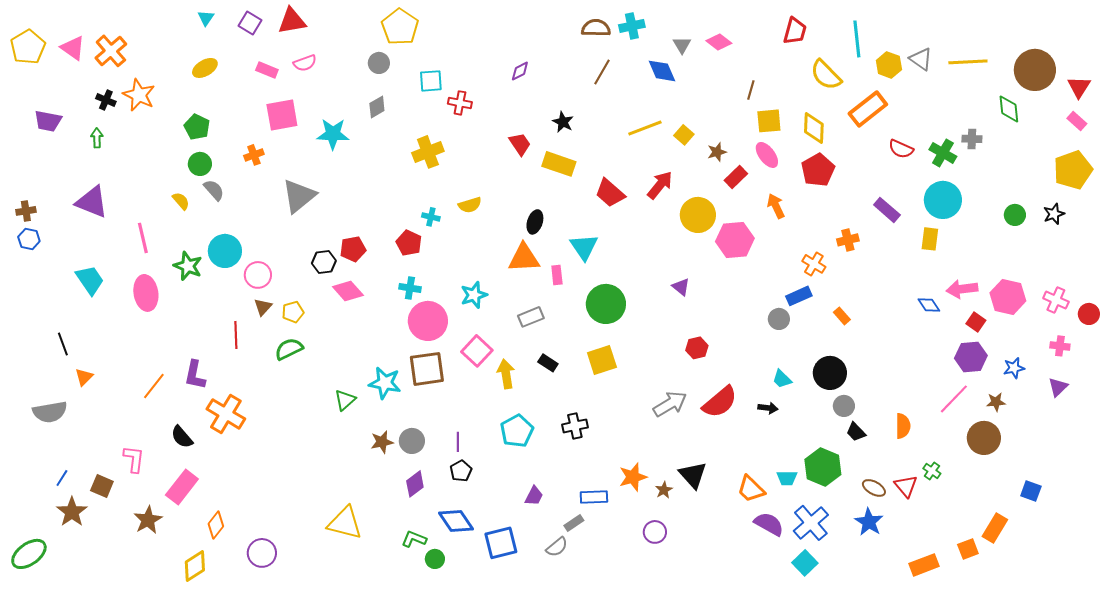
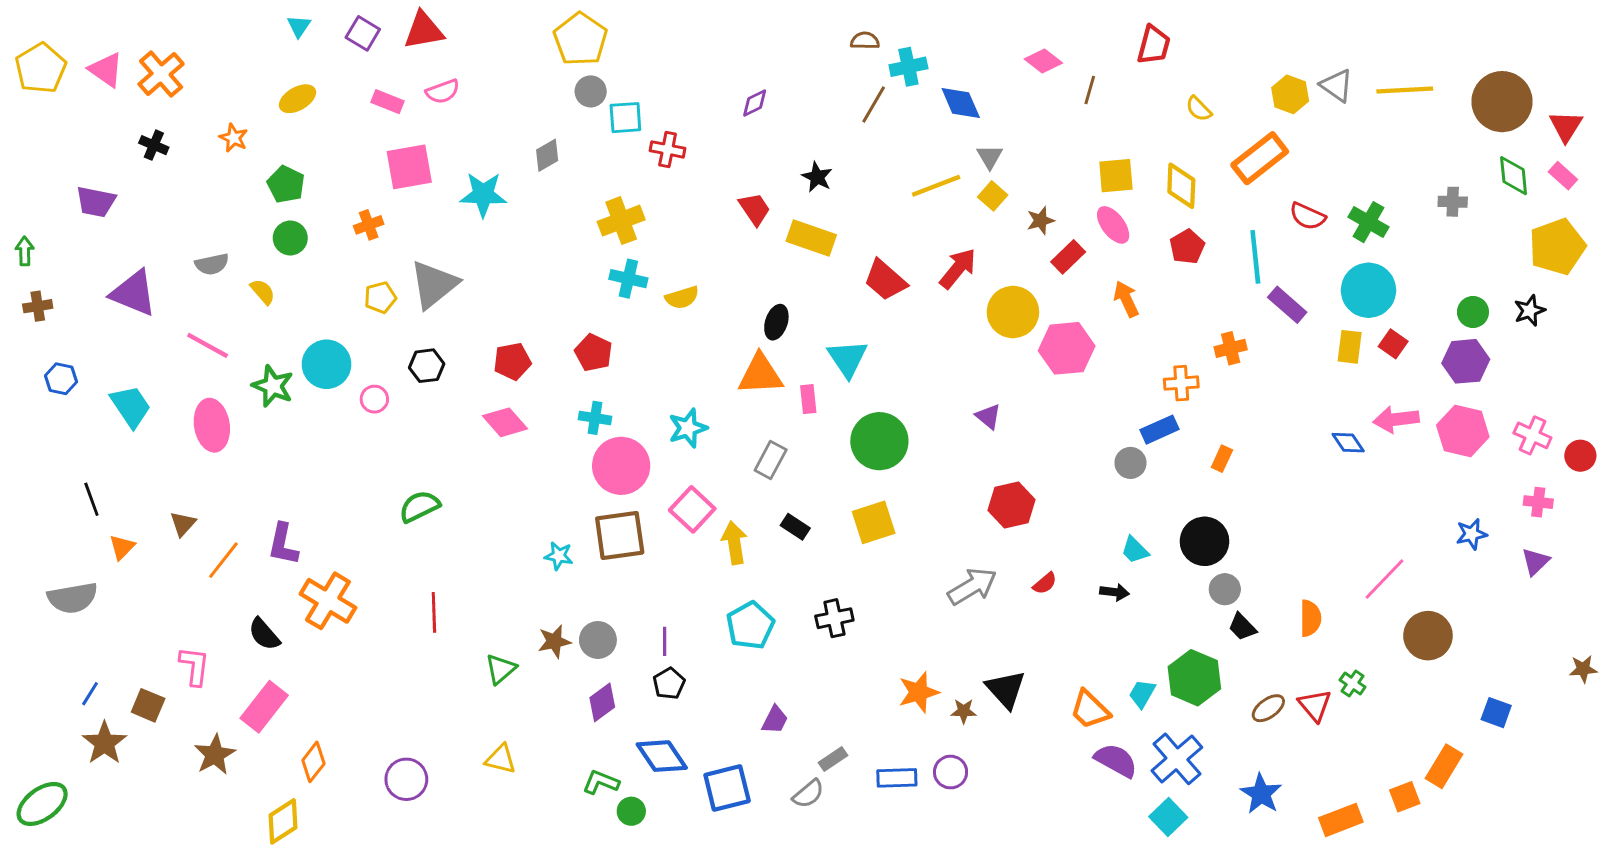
cyan cross: (632, 26) -> (908, 67), moved
brown semicircle: (596, 28) -> (865, 41), size x0.7
cyan line: (857, 39) -> (1255, 257), moved
gray triangle: (682, 45) -> (990, 157), moved
gray circle: (379, 63) -> (591, 91), moved
yellow semicircle: (826, 75) -> (1199, 109), size x0.6
brown line: (751, 90) -> (1090, 90), moved
orange star: (139, 95) -> (234, 138), moved, size x0.6
green diamond: (1009, 109) -> (1514, 176), moved
purple trapezoid: (48, 121) -> (96, 202), moved
green arrow: (97, 138) -> (25, 251), moved
gray cross: (972, 139) -> (1453, 202), moved
red pentagon: (818, 170) -> (1187, 247), size x0.7
gray semicircle: (214, 190) -> (212, 264), moved, turned 120
cyan cross: (431, 217) -> (628, 279), moved, size x1.4
pink line: (143, 238) -> (208, 345), turned -48
blue hexagon: (29, 239) -> (61, 379), moved
black hexagon: (324, 262) -> (427, 366), moved
orange cross: (814, 264) -> (1181, 383), turned -35
pink circle: (258, 275) -> (374, 399), size x0.7
brown triangle: (263, 307) -> (183, 524), moved
yellow pentagon: (293, 312) -> (380, 297), moved
orange rectangle: (842, 316) -> (1222, 459), turned 66
gray rectangle: (531, 317) -> (771, 460), turned -40
red square: (976, 322) -> (1393, 344), moved
red line: (236, 335) -> (434, 612), moved
red hexagon: (697, 348) -> (1011, 505), size x1.4
purple hexagon: (971, 357) -> (1466, 361), moved
cyan star: (385, 383) -> (559, 556), size x0.6
green triangle: (345, 400) -> (501, 669), moved
red semicircle: (720, 402) -> (1045, 583), size x0.5
brown star: (996, 402) -> (1583, 669), moved
cyan trapezoid: (787, 478) -> (1142, 694), turned 120
brown ellipse: (874, 488) -> (1268, 708), turned -65
brown star: (664, 490) -> (964, 711), turned 30
blue rectangle: (594, 497) -> (897, 778), moved
blue star: (869, 522) -> (1261, 794), moved
yellow triangle: (345, 523) -> (501, 759), size x0.6
purple circle: (262, 553) -> (406, 779), moved

